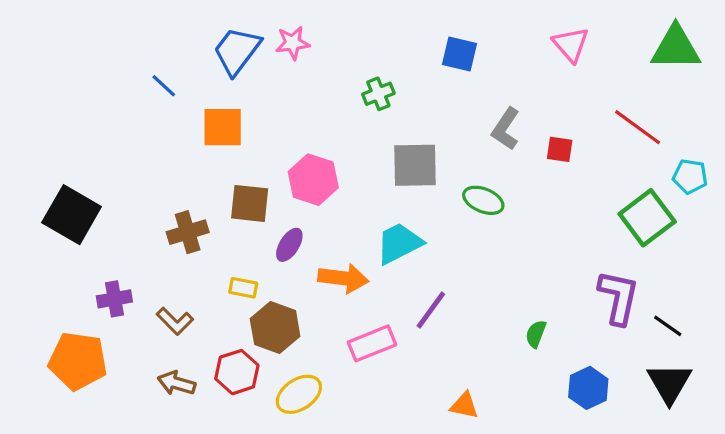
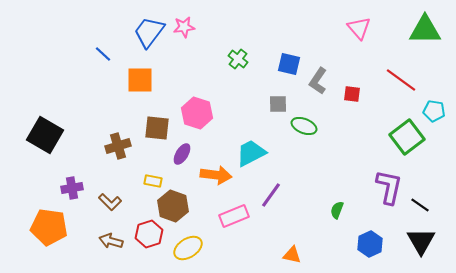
blue square: (459, 54) -> (289, 64), moved
green cross: (378, 94) -> (238, 59), turned -30
gray square: (415, 165) -> (278, 104), moved, size x0.6

